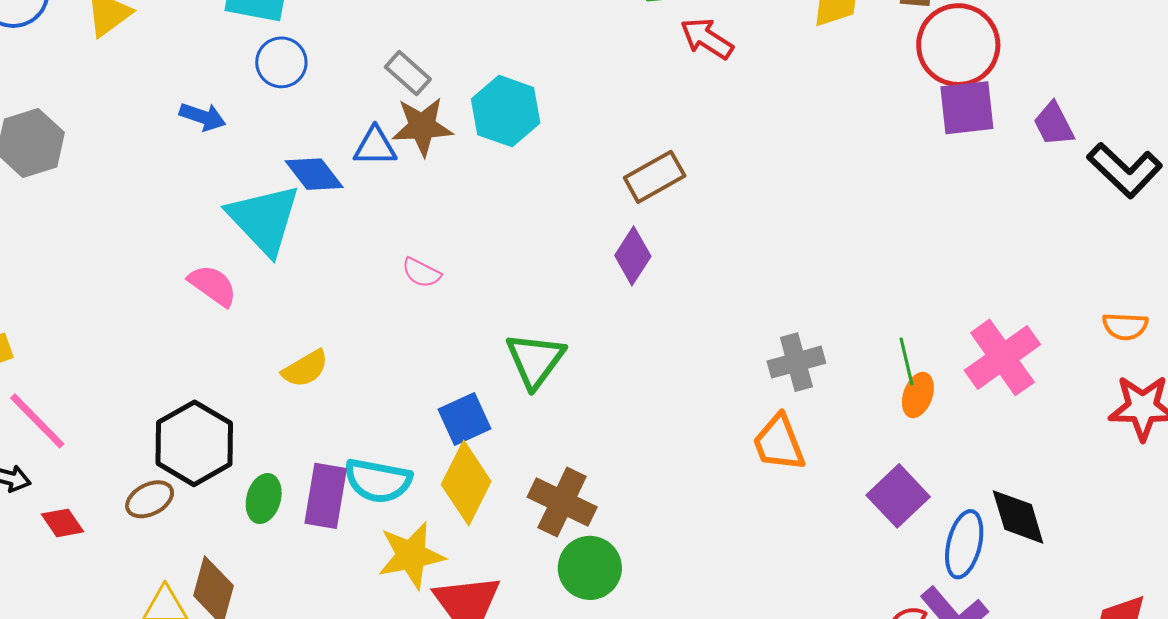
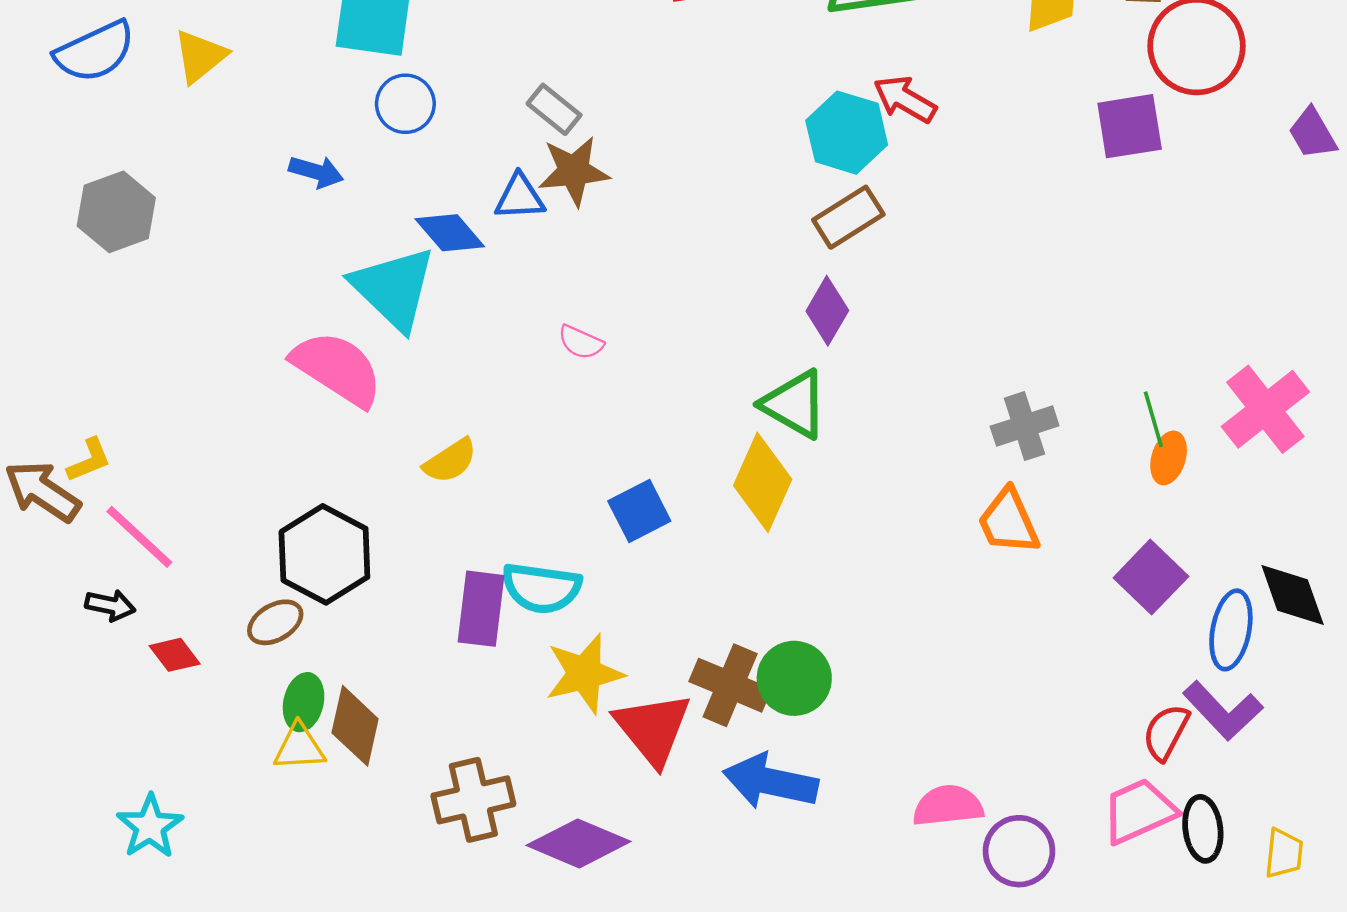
red arrow: (707, 39) -> (905, 99), moved
purple square: (967, 108) -> (1130, 126), moved
cyan hexagon: (506, 111) -> (847, 133), moved
pink semicircle: (213, 285) -> (337, 369), size x1.6
green triangle: (535, 360) -> (794, 404), moved, turned -34
yellow diamond: (466, 483) -> (763, 482), moved
green ellipse: (264, 499) -> (304, 702), moved
brown cross: (562, 502) -> (730, 685), moved

